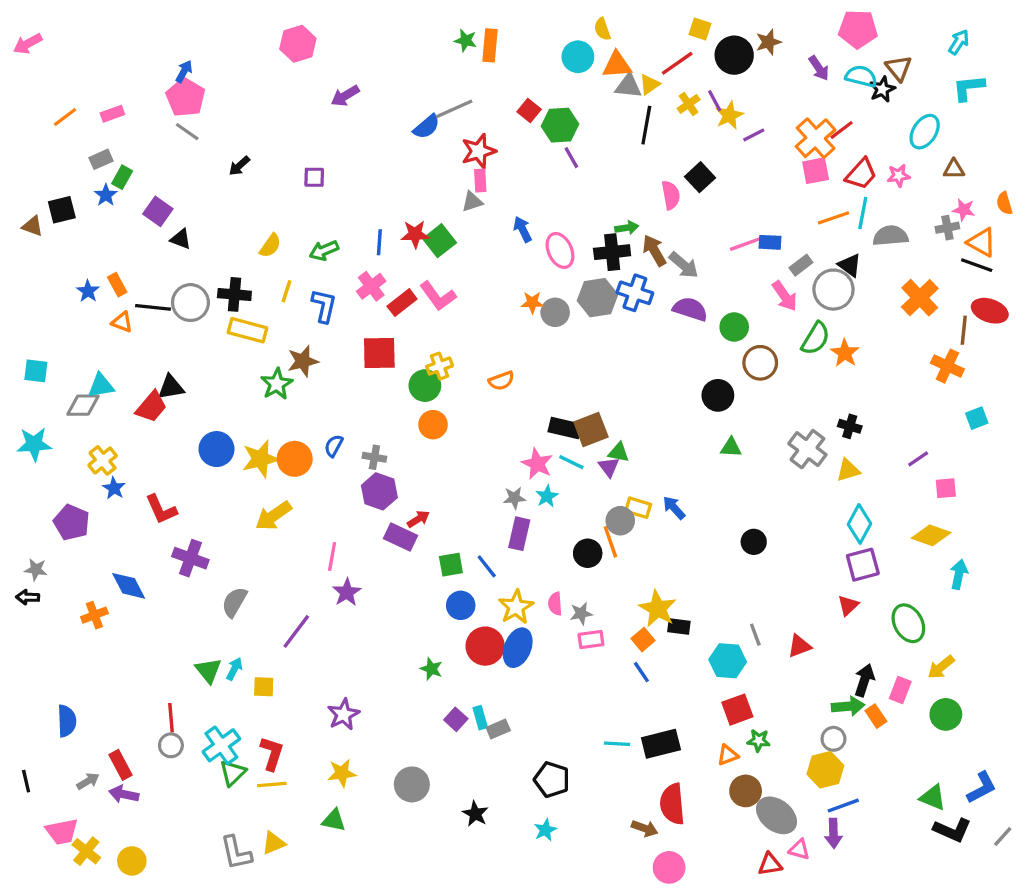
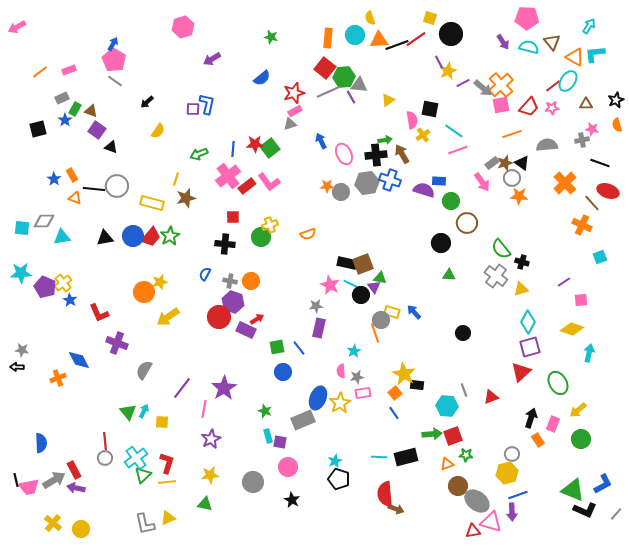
green star: (466, 40) -> (271, 37), moved
brown star: (768, 42) -> (505, 163), moved
orange rectangle: (490, 45) -> (328, 38), moved
yellow triangle: (650, 84) -> (388, 100), moved
gray triangle: (628, 86) -> (359, 85), moved
black star: (882, 89) -> (616, 100), moved
yellow cross: (689, 104) -> (423, 135), moved
gray line: (454, 109) -> (328, 92), moved
red square: (529, 110) -> (325, 68), size x1.5
black line: (646, 125) -> (397, 45), moved, turned 60
red line: (842, 130) -> (553, 86), moved
black square: (700, 177) -> (430, 109), turned -36
pink rectangle: (480, 180) -> (295, 111), turned 64
cyan line: (863, 213) -> (454, 131), moved, turned -66
brown triangle: (33, 226) -> (91, 111), moved
blue rectangle: (770, 242) -> (439, 181), moved
orange triangle: (982, 242) -> (575, 57), moved
yellow semicircle: (270, 246) -> (158, 131), moved
gray arrow: (684, 265) -> (483, 88), moved
pink cross: (371, 286) -> (228, 176), size x1.4
gray circle: (833, 290) -> (512, 178), size x0.7
black cross: (234, 294) -> (225, 244), moved
blue L-shape: (324, 306) -> (207, 104), moved
brown line: (964, 330) -> (592, 203), turned -48
green semicircle: (816, 338) -> (501, 249), moved, turned 110
red square: (379, 353) -> (233, 217), size x0.6
orange star: (845, 353) -> (519, 196), moved, turned -30
brown star: (303, 361) -> (186, 198), moved
gray diamond: (83, 405) -> (44, 221), moved
red trapezoid: (151, 407) -> (151, 237), moved
orange circle: (433, 425) -> (251, 281), moved
blue circle: (217, 449) -> (133, 236), moved
yellow star: (260, 459) -> (160, 282), size x0.7
orange circle: (295, 459) -> (144, 292), moved
cyan star: (547, 496) -> (354, 351), moved
purple pentagon: (72, 522) -> (45, 287), moved
black circle: (588, 553) -> (361, 295), moved
pink line: (332, 557) -> (204, 409), moved
purple star: (347, 592) -> (224, 388), moved, size x1.4
red triangle: (848, 605) -> (521, 372), size x1.5
yellow star: (516, 607) -> (340, 403), moved
red circle: (485, 646) -> (219, 317), moved
green arrow: (848, 706) -> (432, 434), moved
cyan rectangle: (480, 718) -> (268, 436), moved
purple square: (456, 719) -> (280, 442), turned -32
gray rectangle: (498, 729) -> (303, 420), moved, size x1.6
gray arrow: (88, 781) -> (54, 480), size x1.6
green triangle: (933, 797) -> (573, 490), size x1.4
red semicircle: (672, 804) -> (385, 494), moved
cyan star: (545, 830) -> (335, 461), moved
pink trapezoid: (62, 832) -> (29, 487), moved
pink triangle: (799, 850) -> (491, 522), size x1.6
pink circle: (669, 867) -> (288, 467), moved

